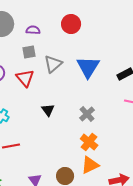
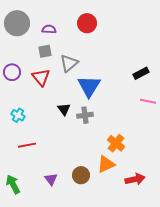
blue triangle: (88, 67) -> (89, 86), moved
gray cross: (87, 114) -> (85, 115), moved, turned 35
orange cross: (89, 142) -> (116, 143), moved

